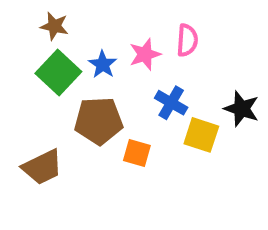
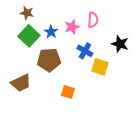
black star: (242, 109) -> (120, 44), moved
orange square: (137, 153) -> (68, 92), moved

